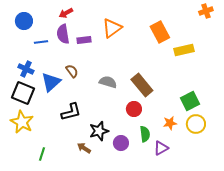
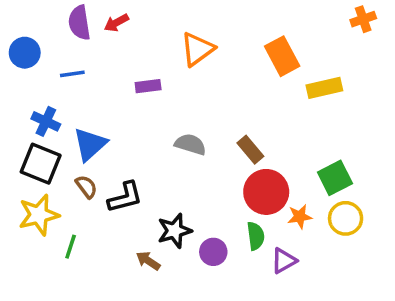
blue circle: (24, 21) -> (25, 53), moved
purple semicircle: (63, 34) -> (79, 23), moved
purple rectangle: (84, 40) -> (148, 86), moved
brown semicircle: (72, 71) -> (86, 187), moved
brown rectangle: (142, 85) -> (250, 150), size x0.7
red circle: (134, 109) -> (266, 192), moved, size x1.6
yellow star: (22, 122) -> (39, 215), turned 30
green line: (42, 154) -> (71, 247), moved

